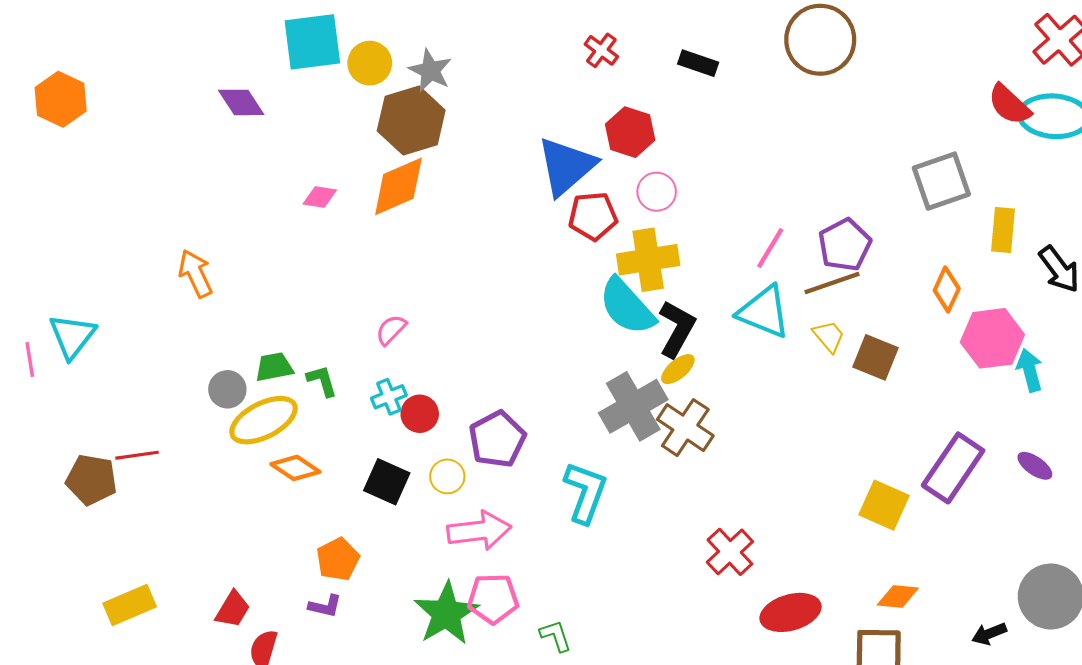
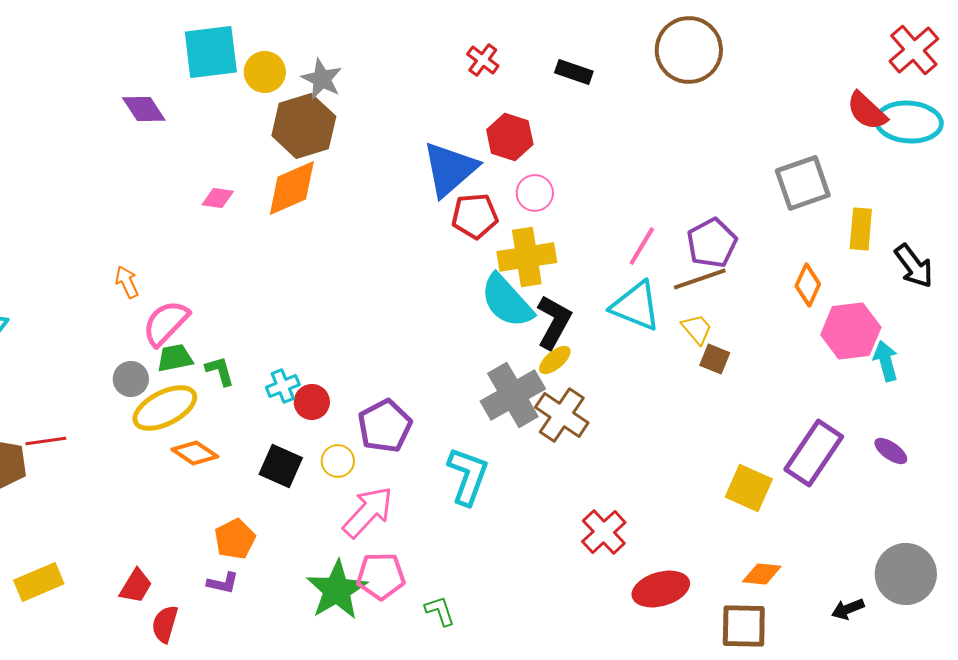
orange arrow: (195, 273) -> (127, 282), moved, size x0.7
pink semicircle: (391, 330) -> (166, 323), moved, size x1.6
brown square: (875, 357) -> (715, 359), moved, size x0.7
pink arrow: (479, 531) -> (368, 512), turned -40

